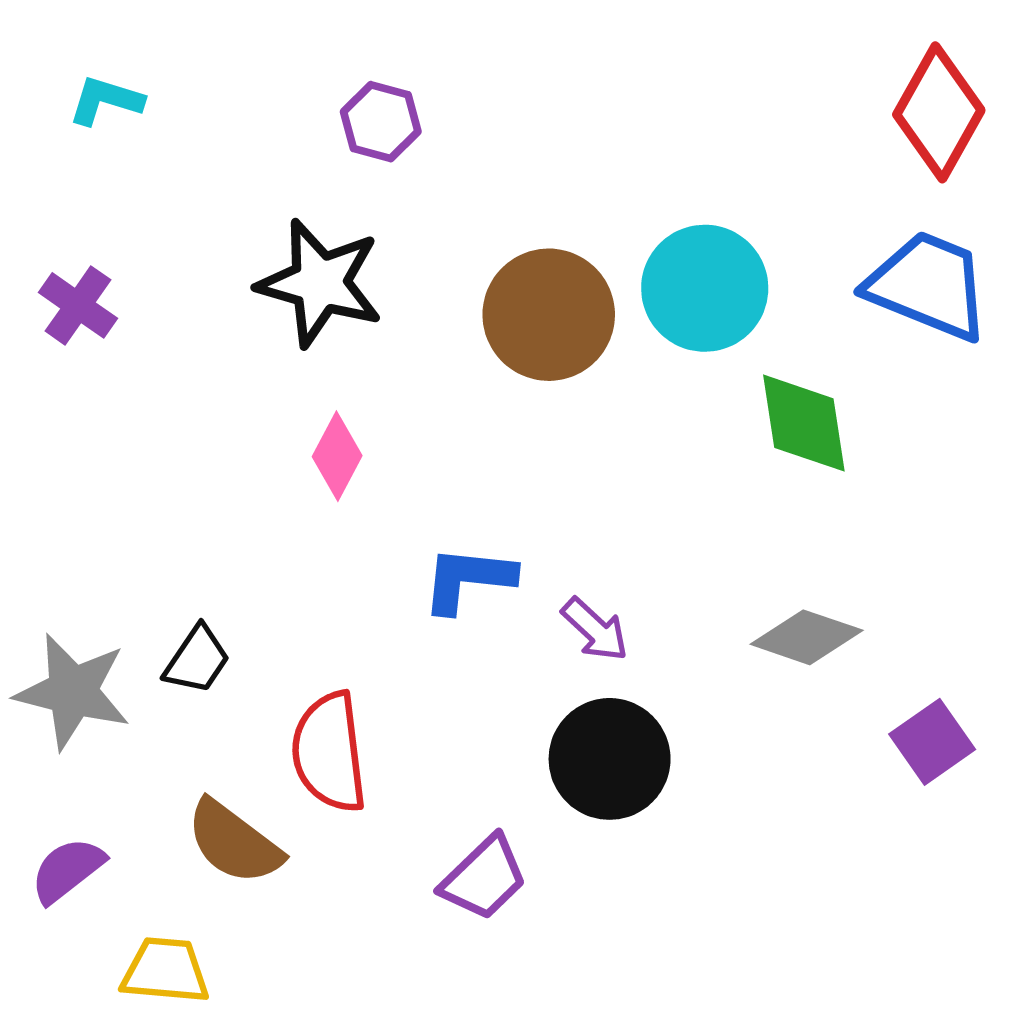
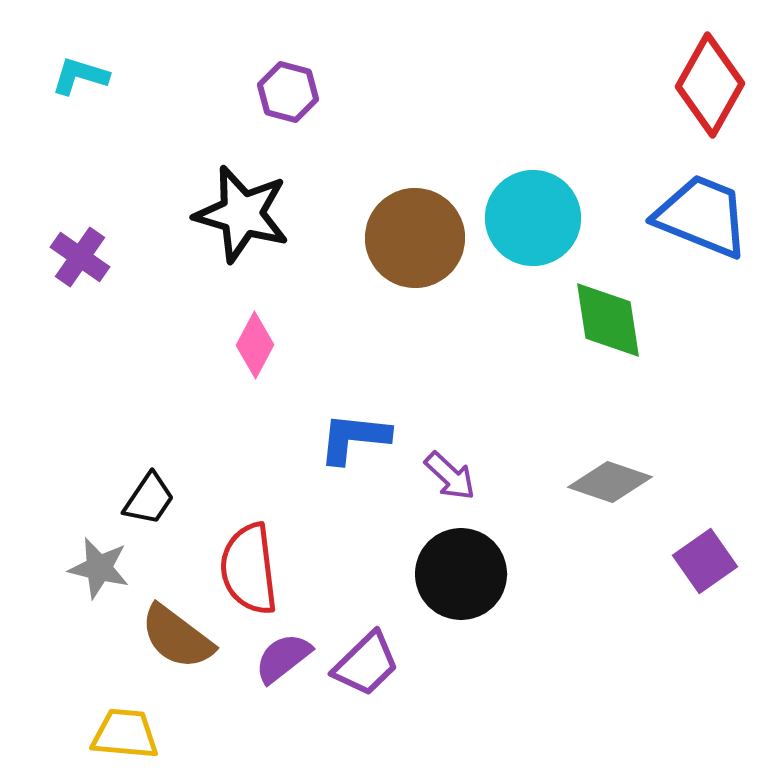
purple cross: (78, 305) -> (80, 257), moved
gray star: (73, 692) -> (99, 568), moved, size x0.7
purple semicircle: (67, 870) -> (283, 658), moved

